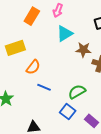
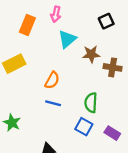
orange semicircle: (33, 67) -> (52, 80), moved
green semicircle: (77, 92) -> (91, 103), turned -48

